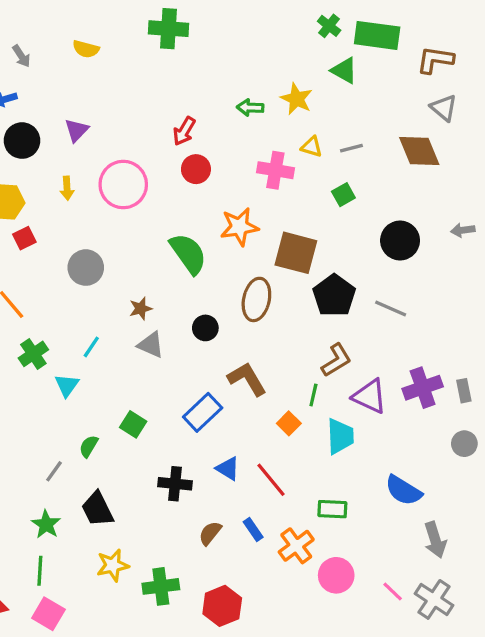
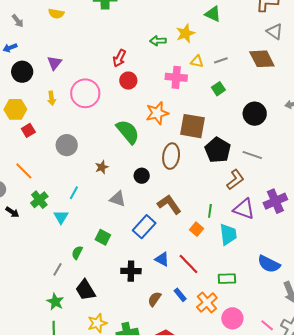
yellow star: (296, 99) -> (185, 33), turned 30
gray triangle: (151, 345) -> (118, 199), moved
brown L-shape: (336, 360) -> (235, 180), moved

